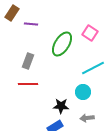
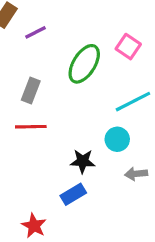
purple line: (31, 24) -> (35, 32), turned -32
gray arrow: (87, 118) -> (136, 174), moved

